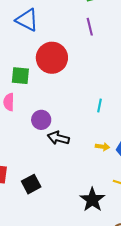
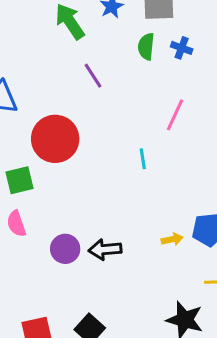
cyan line: (99, 106) -> (143, 159), moved
purple circle: (41, 120) -> (65, 249), moved

